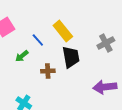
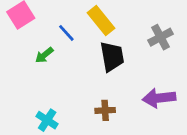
brown cross: (48, 71) -> (105, 110), moved

